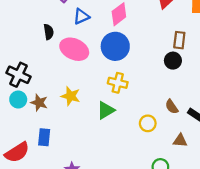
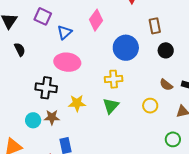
black semicircle: (49, 32) -> (20, 50), moved
blue circle: (115, 46) -> (126, 48), moved
black circle: (173, 61) -> (166, 50), moved
black cross: (19, 75) -> (46, 88), moved

